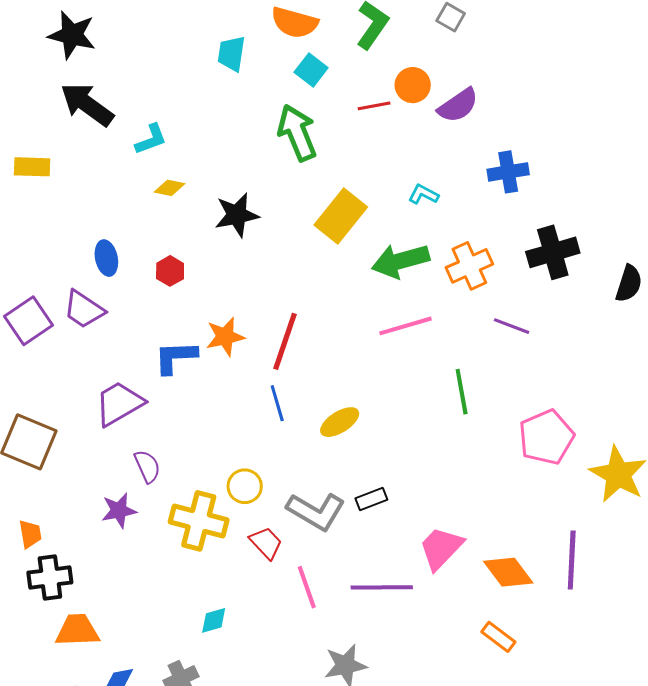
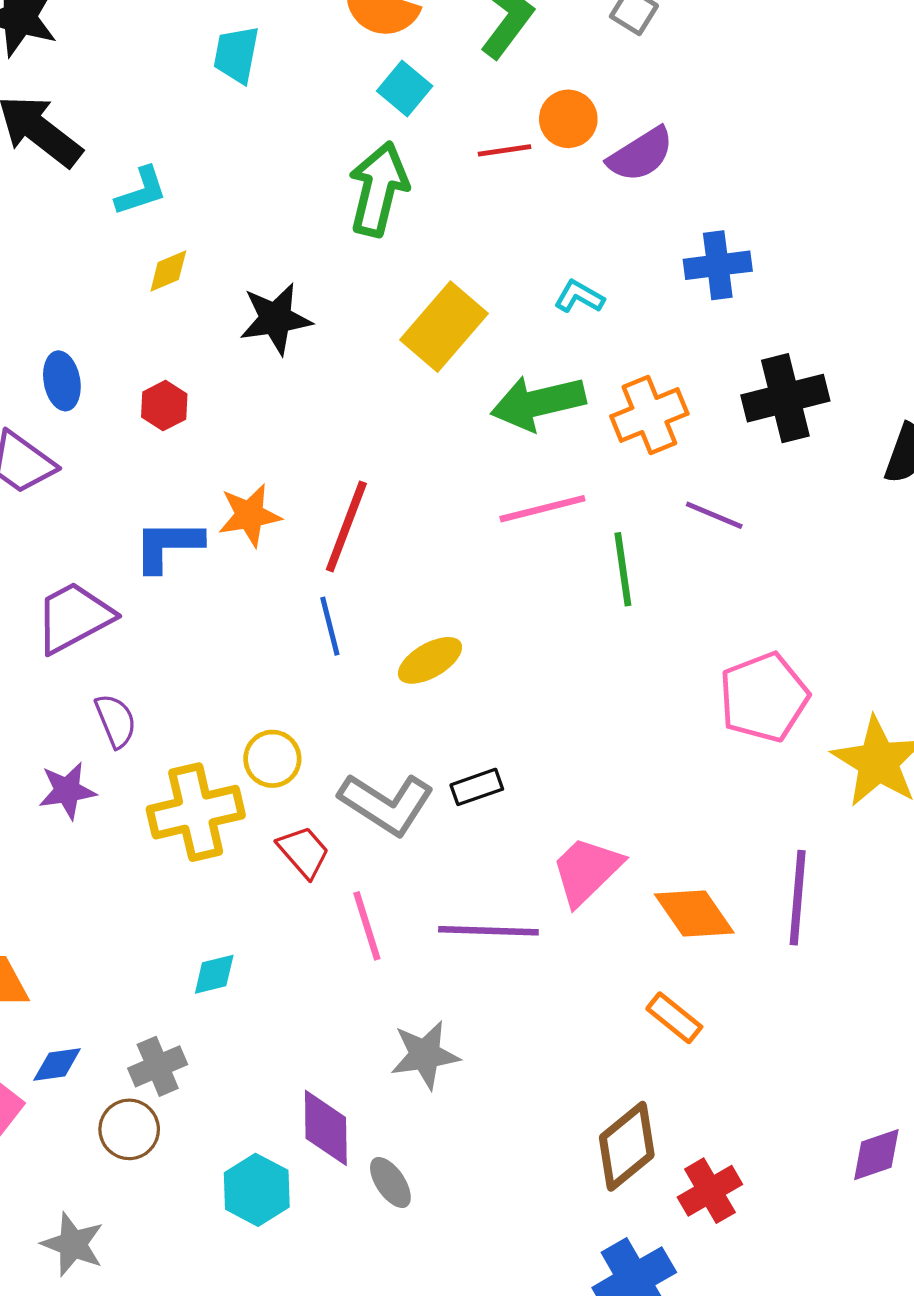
cyan trapezoid: (232, 54) -> (236, 55), moved
green arrow: (297, 133) -> (378, 189), turned 34
yellow diamond: (170, 188) -> (168, 271), turned -36
green line: (462, 392) -> (623, 569), moved
yellow cross: (199, 521) -> (196, 812), turned -30

